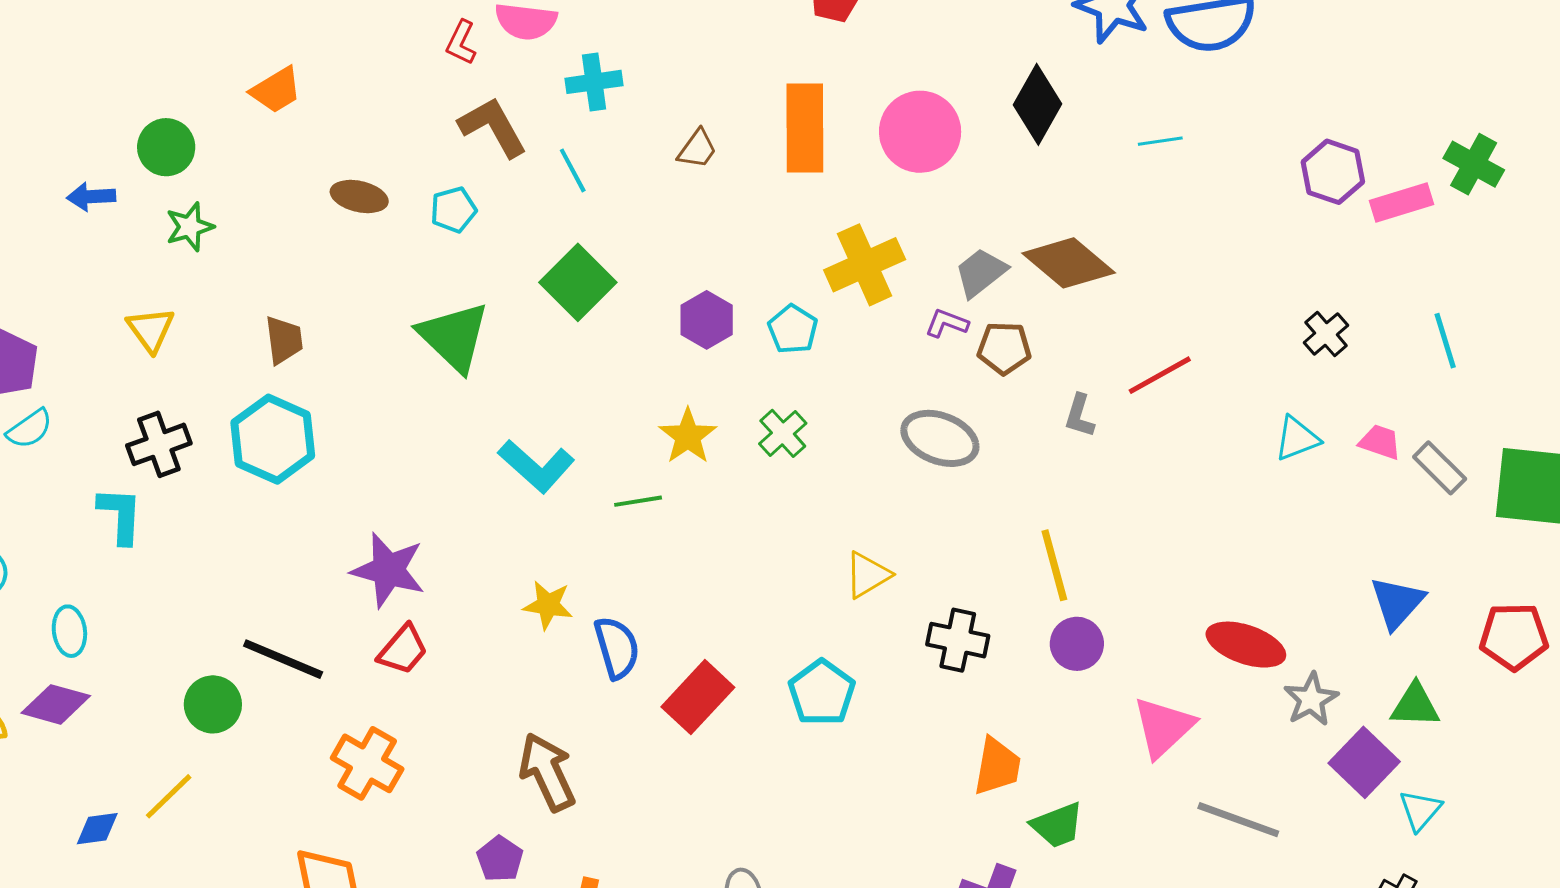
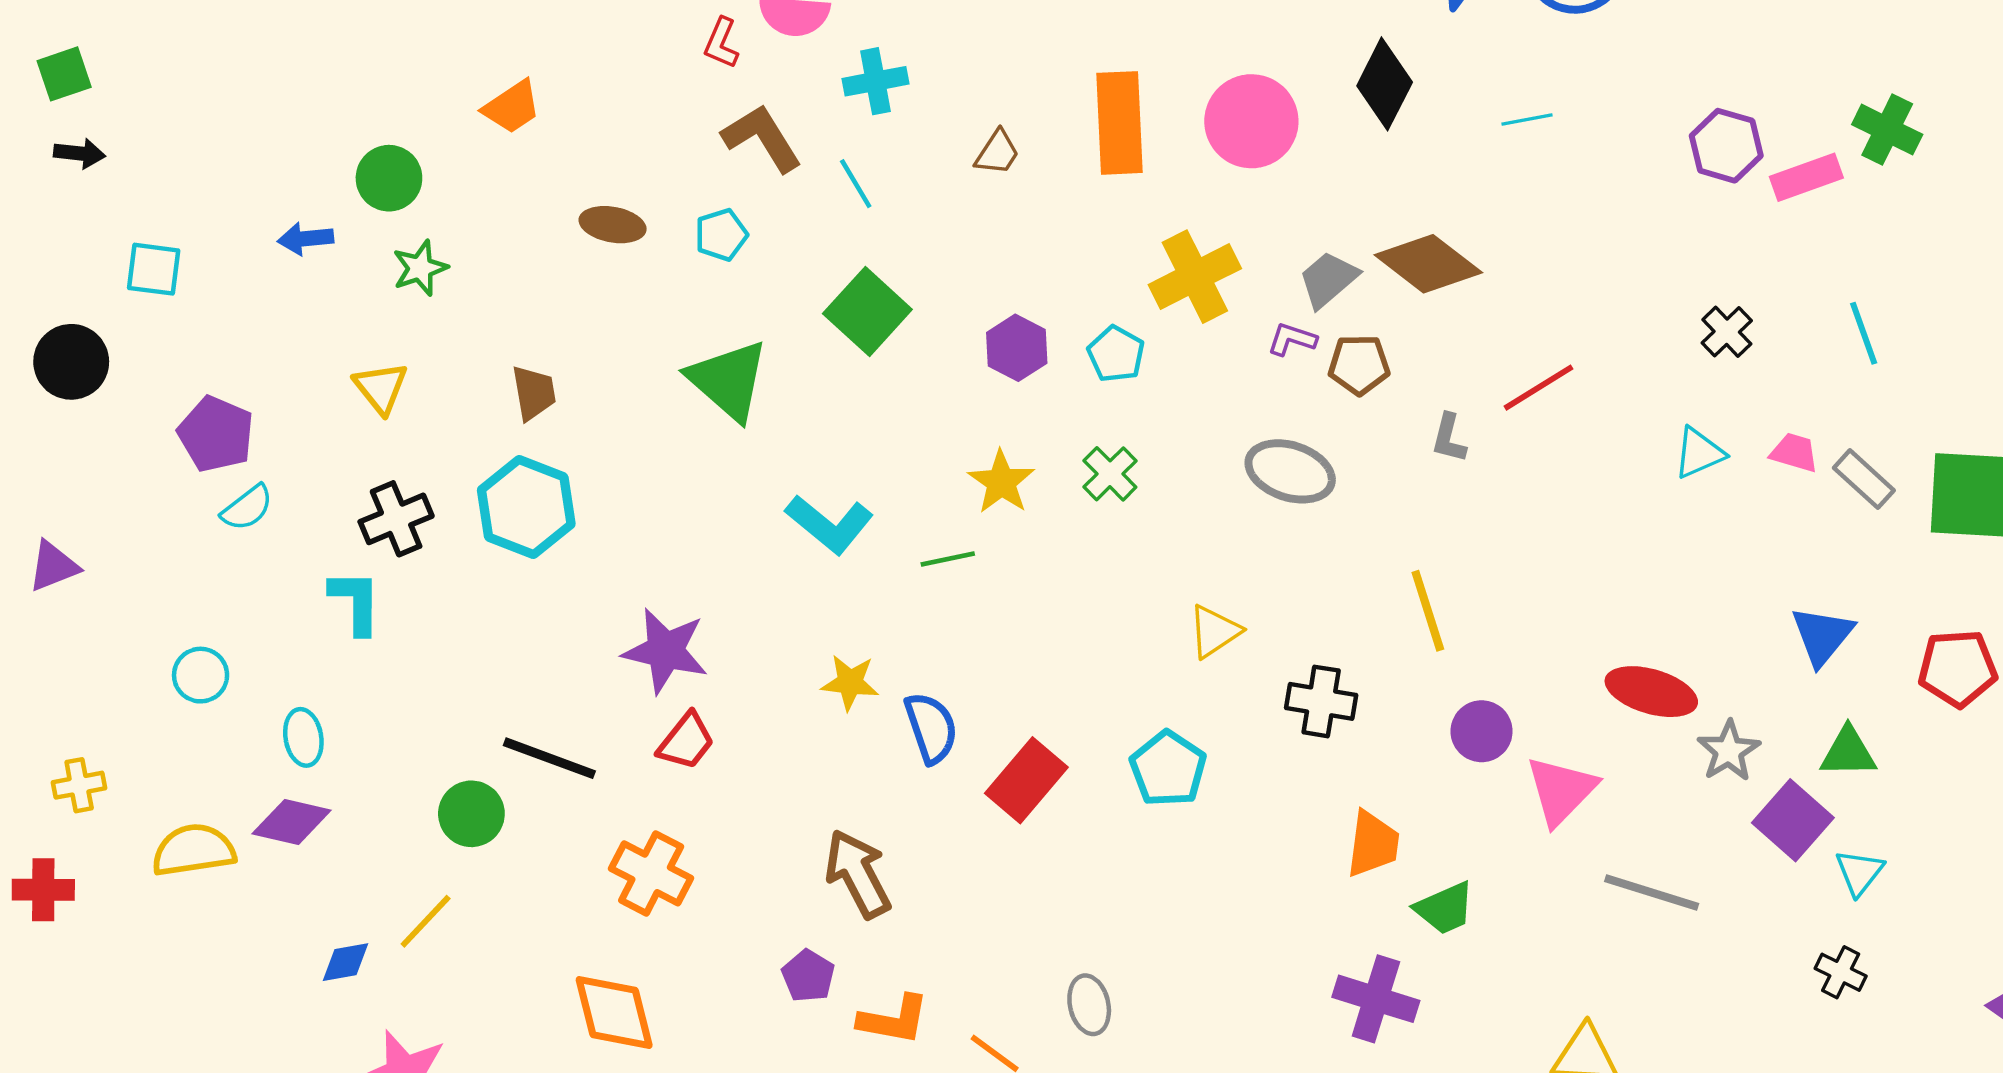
purple circle: (1077, 644) -> (1482, 731), moved

